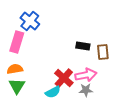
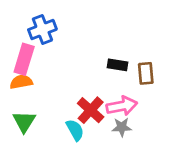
blue cross: (30, 21) -> (42, 29), turned 30
orange semicircle: (15, 69) -> (21, 82), moved
cyan semicircle: (53, 92) -> (75, 130), turned -91

